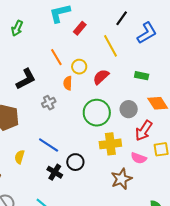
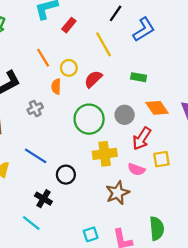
black cross: (55, 172) -> (43, 199), moved

